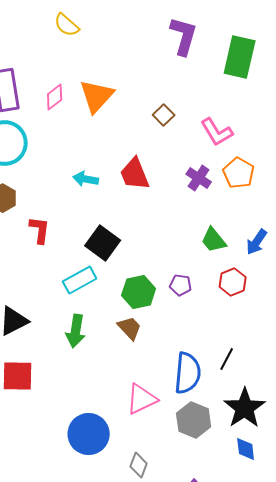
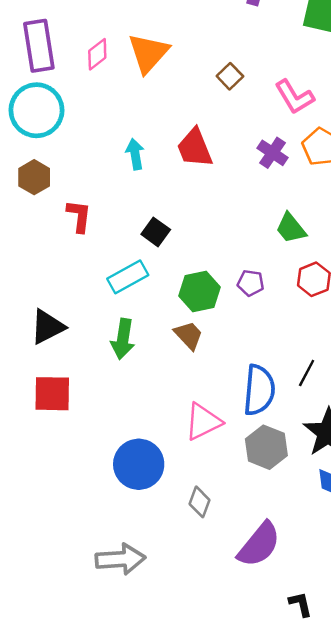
cyan arrow: (86, 179) -> (135, 154), turned 70
black square: (103, 243) -> (156, 232), size x0.7

